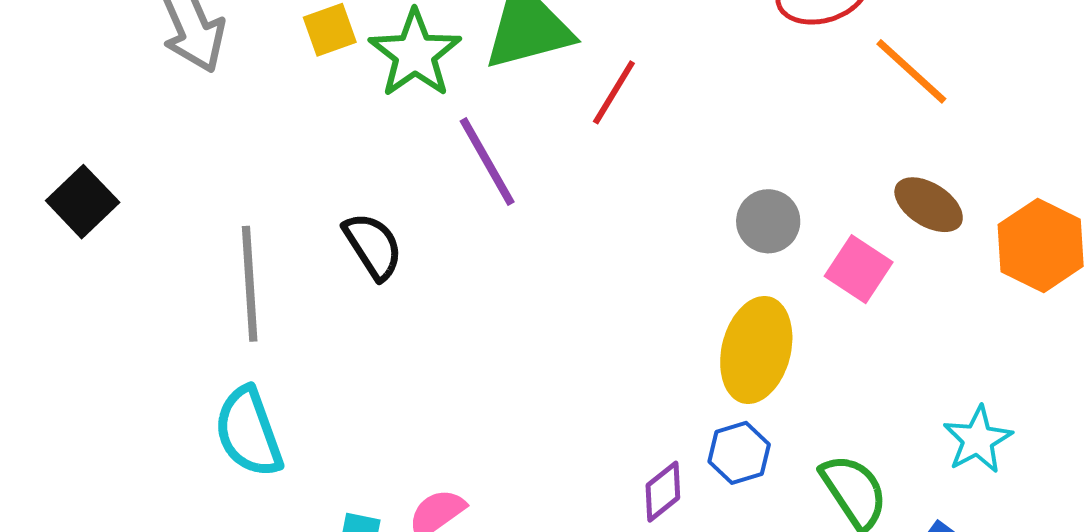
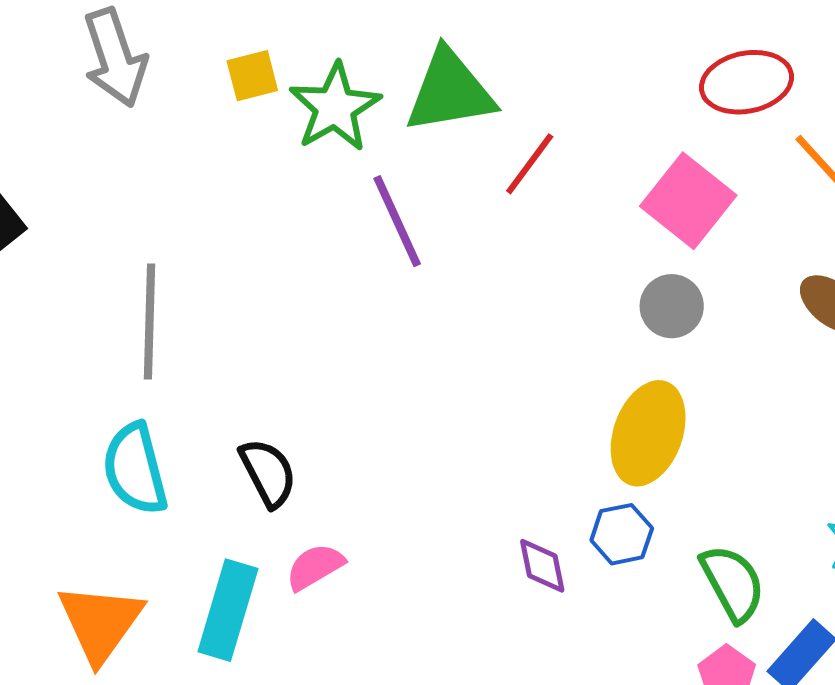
black semicircle: (373, 246) -> (268, 473), moved
pink square: (859, 269) -> (688, 201), moved, size x1.4
purple diamond: (663, 492) -> (542, 566), turned -68

